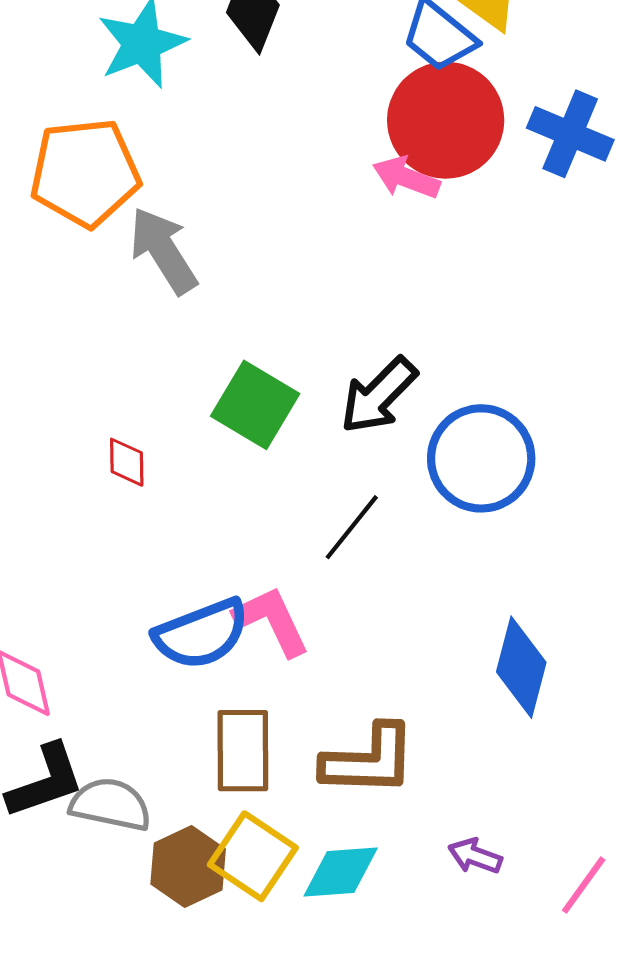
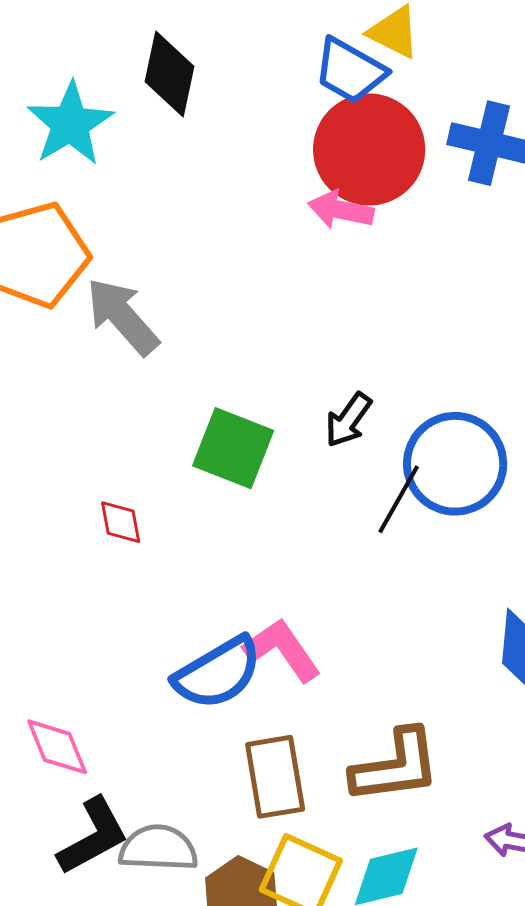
black arrow: (379, 395) -> (348, 420), size x0.7
black line: (352, 527) -> (399, 499), moved

